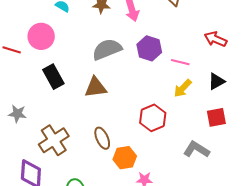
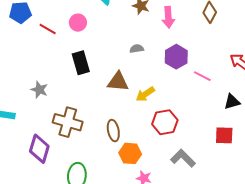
pink circle: (41, 36) -> (78, 23), size x0.7
gray semicircle: (107, 49) -> (137, 49), size x0.5
yellow arrow: (183, 88) -> (145, 94), moved
brown cross: (54, 140) -> (68, 122), turned 36
gray L-shape: (196, 150) -> (183, 158), moved

